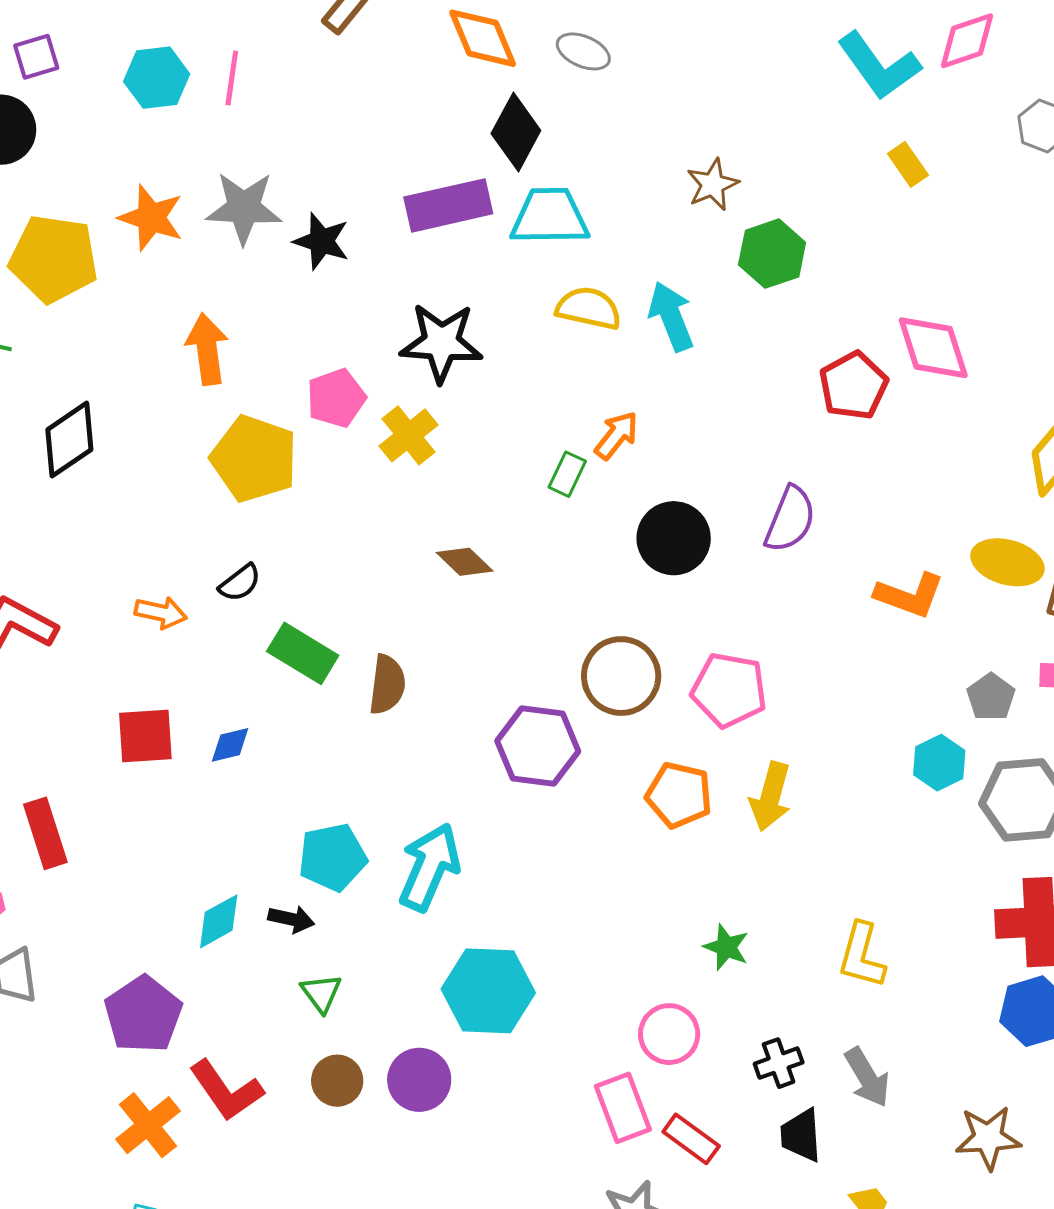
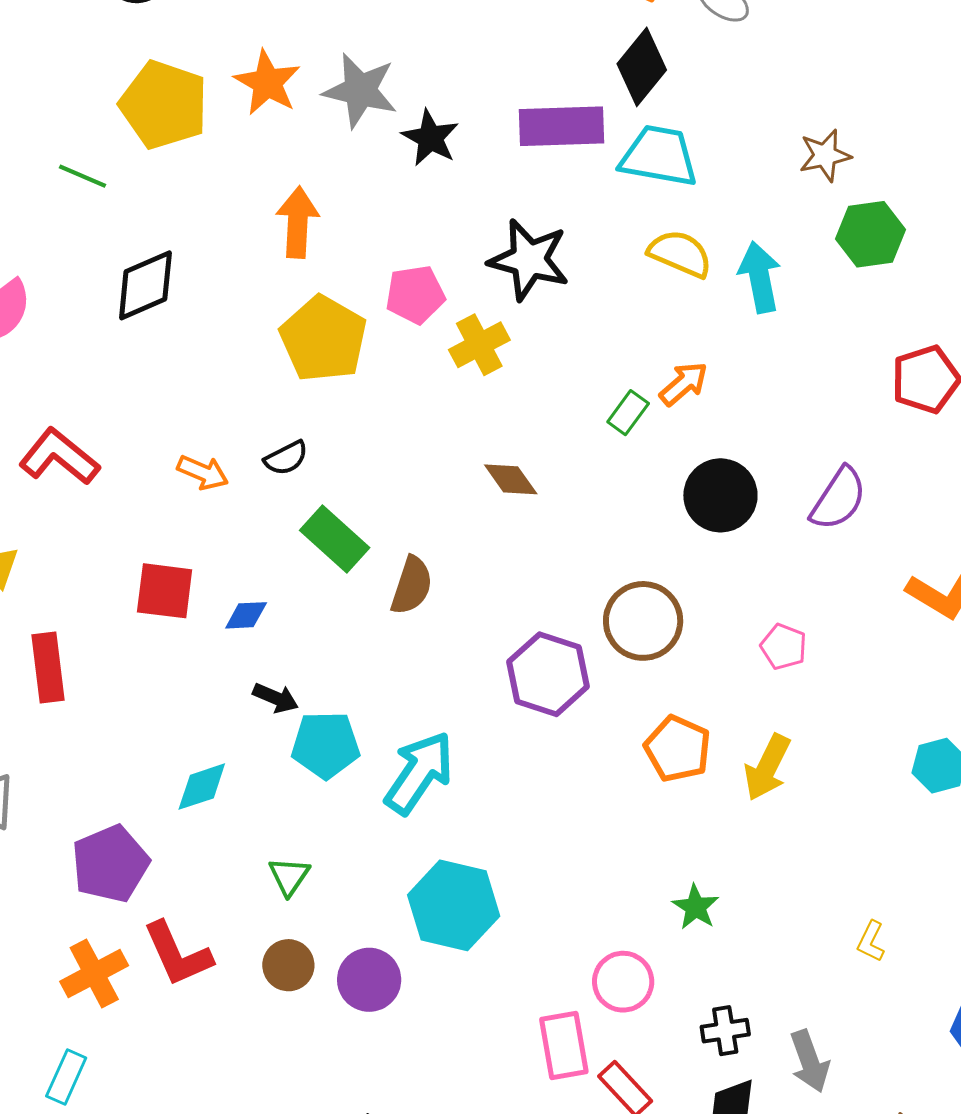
pink pentagon: (729, 690) -> (784, 647), moved, size x0.6
black arrow: (291, 919) -> (276, 698), moved
yellow L-shape: (862, 955) -> (871, 941), moved, size x0.6

